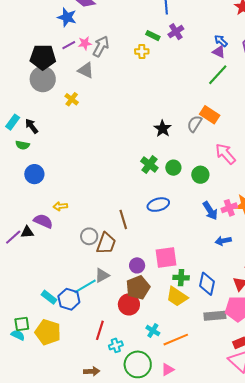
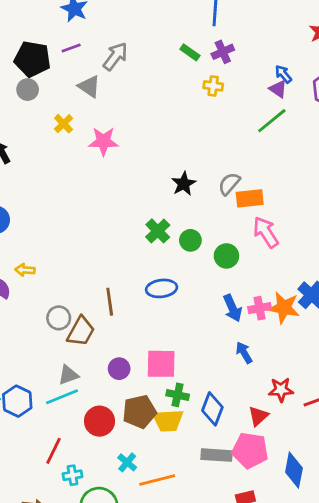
pink star: (85, 43) -> (103, 141), moved, size x1.5
yellow cross: (142, 51) -> (213, 86), moved
gray circle: (43, 79) -> (28, 90), size x0.6
orange rectangle: (210, 115) -> (250, 198), moved, turned -48
blue arrow: (223, 241) -> (244, 353), turned 63
cyan line: (85, 286) -> (62, 397), moved
brown pentagon: (138, 287) -> (139, 412), moved
yellow trapezoid: (177, 297) -> (168, 420), turned -45

